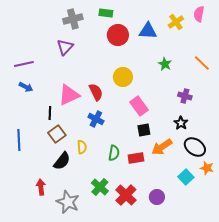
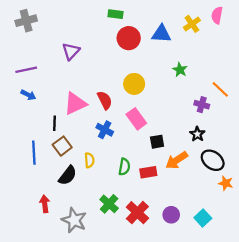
gray cross: (73, 19) -> (26, 21), moved
orange line: (202, 63) -> (220, 89), moved
pink rectangle: (139, 106) -> (136, 119), moved
blue line: (19, 140) -> (34, 153), moved
cyan square: (186, 177) -> (203, 218), moved

